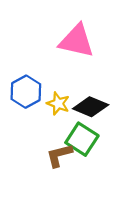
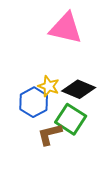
blue hexagon: (26, 92) -> (34, 102), moved

